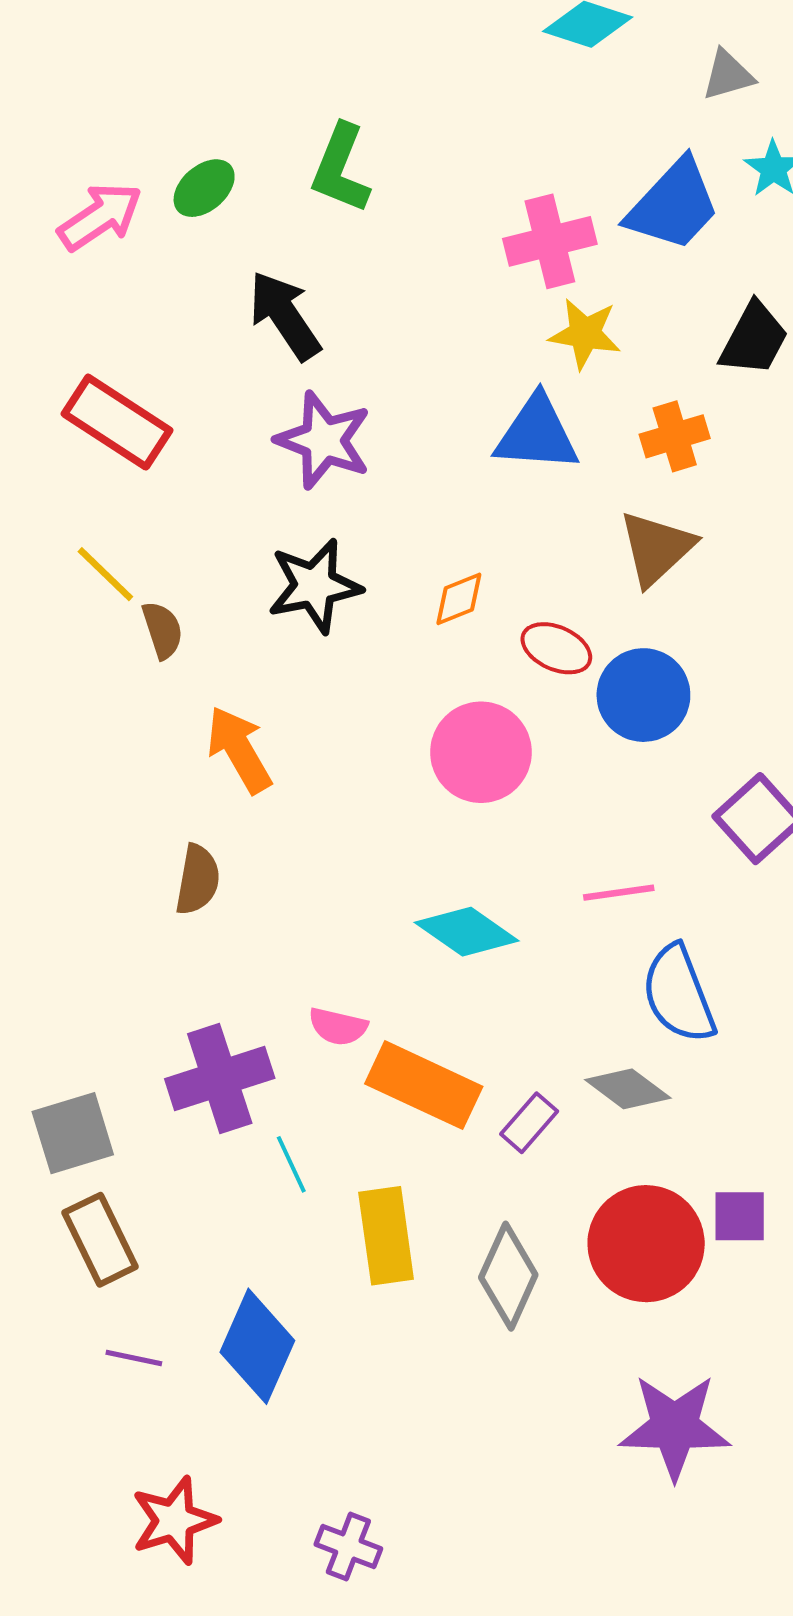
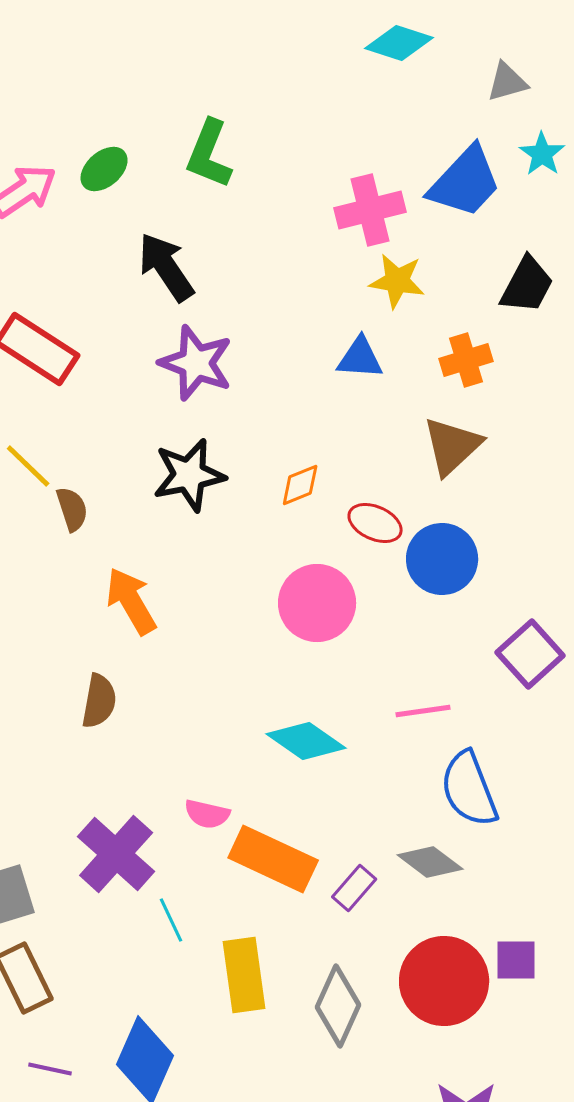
blue triangle: (537, 434) -> (360, 358), size x0.7
purple cross: (220, 1079) -> (116, 854), turned -30

